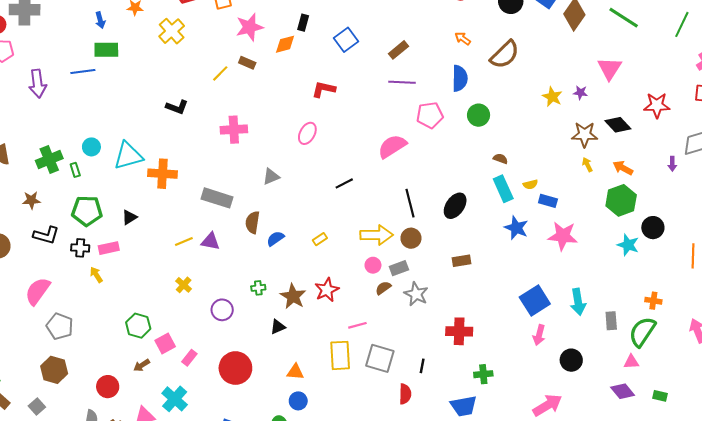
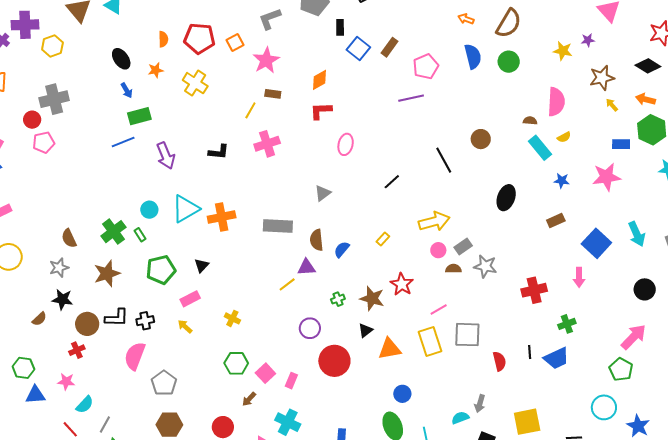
black rectangle: (303, 23) -> (340, 27), moved
orange diamond: (285, 44) -> (320, 80), moved
brown rectangle: (398, 50) -> (389, 47), moved
purple line: (402, 82) -> (411, 98), moved
purple arrow: (38, 84) -> (166, 156), moved
red L-shape: (324, 89) -> (321, 111), moved
pink pentagon: (430, 115) -> (426, 66), moved
green circle: (479, 115) -> (509, 62), moved
black diamond: (618, 125) -> (648, 66), moved
pink cross: (234, 130) -> (267, 144), moved
pink semicircle: (392, 146) -> (556, 102), moved, turned 140
brown star: (31, 200) -> (107, 274), size x1.5
blue rectangle: (548, 201) -> (621, 144), moved
black line: (410, 203) -> (444, 160), moved
black ellipse: (455, 206) -> (506, 198), moved
blue star: (516, 228) -> (562, 181), size x0.7
black L-shape: (46, 235) -> (117, 318), moved
brown circle: (411, 238) -> (481, 139), moved
purple triangle: (210, 241) -> (306, 267), moved
yellow line: (184, 242) -> (287, 284), moved
black cross: (80, 248) -> (145, 321), moved
brown rectangle: (462, 261) -> (556, 221), moved
yellow cross: (184, 285) -> (232, 318), moved
brown semicircle: (383, 288) -> (453, 269), turned 49
gray pentagon: (60, 326) -> (164, 383), turned 30
pink arrow: (539, 335) -> (579, 277), moved
black line: (422, 366) -> (530, 352), moved
red circle: (235, 368) -> (334, 361), moved
orange triangle: (295, 372) -> (390, 349), moved, size x1.4

